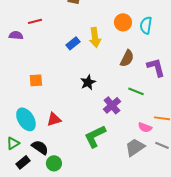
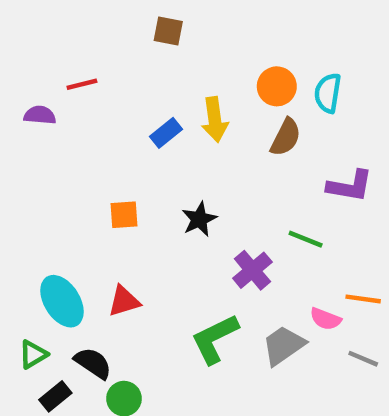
brown semicircle: (127, 58) -> (286, 137), moved
purple L-shape: (156, 67) -> (350, 186), turned 115
orange square: (36, 80) -> (124, 215), moved
gray trapezoid: (135, 147) -> (283, 345), moved

